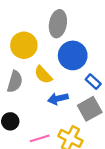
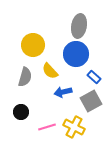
gray ellipse: (58, 24) -> (79, 26), moved

